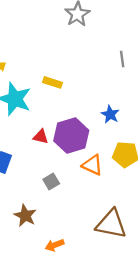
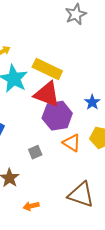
yellow rectangle: (52, 82) -> (47, 69), size x1.8
red triangle: (41, 137) -> (47, 94), moved, size x2.0

